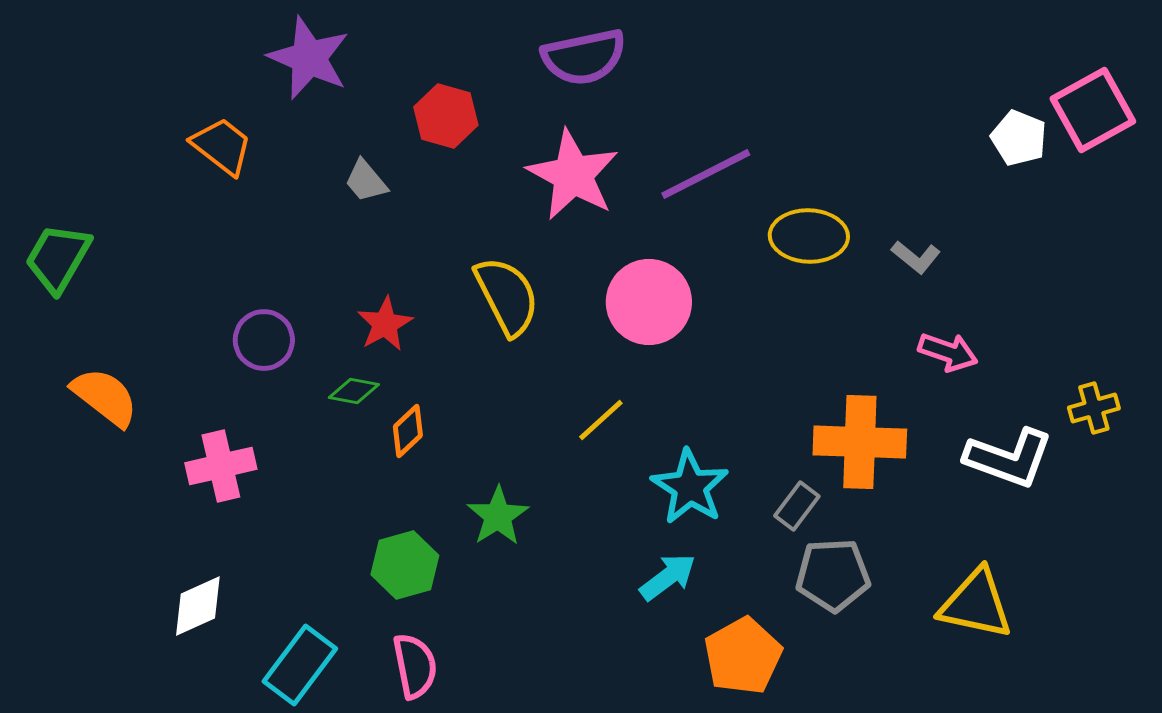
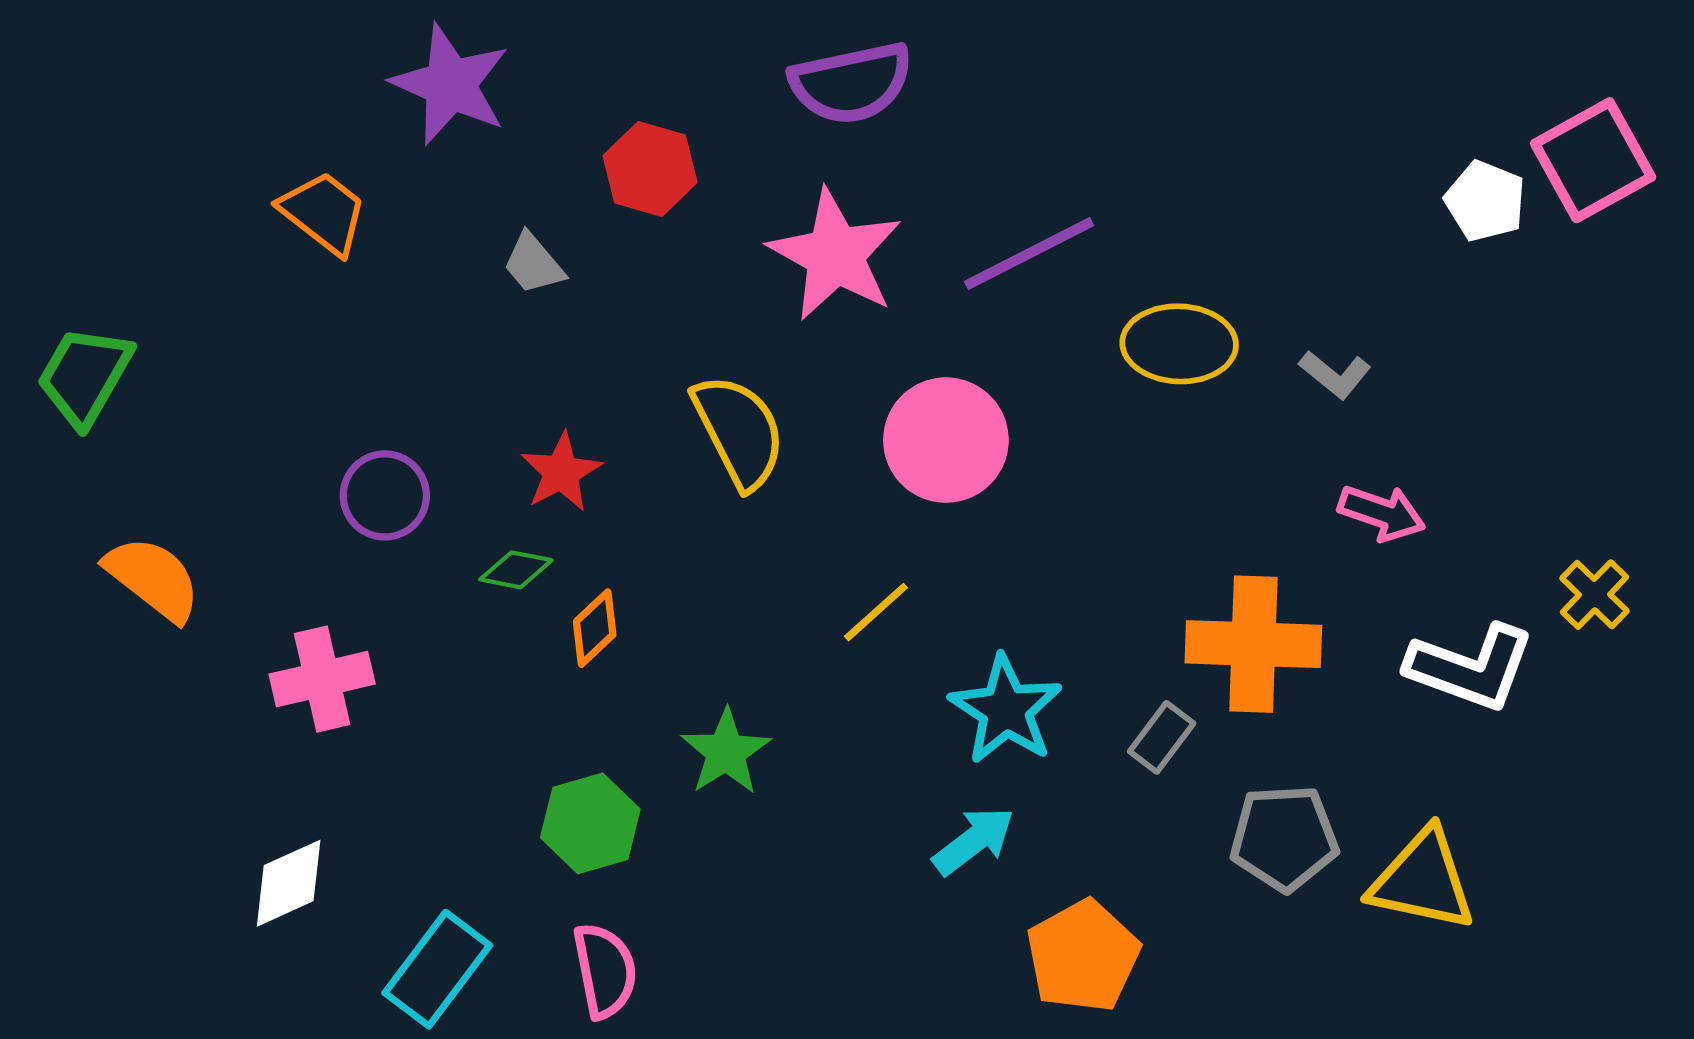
yellow cross: (1094, 408) -> (1595, 595), turned -30
gray pentagon: (833, 575) -> (1284, 838), moved

